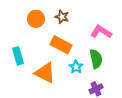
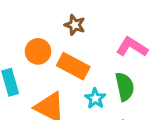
orange circle: (36, 19) -> (38, 51), moved

